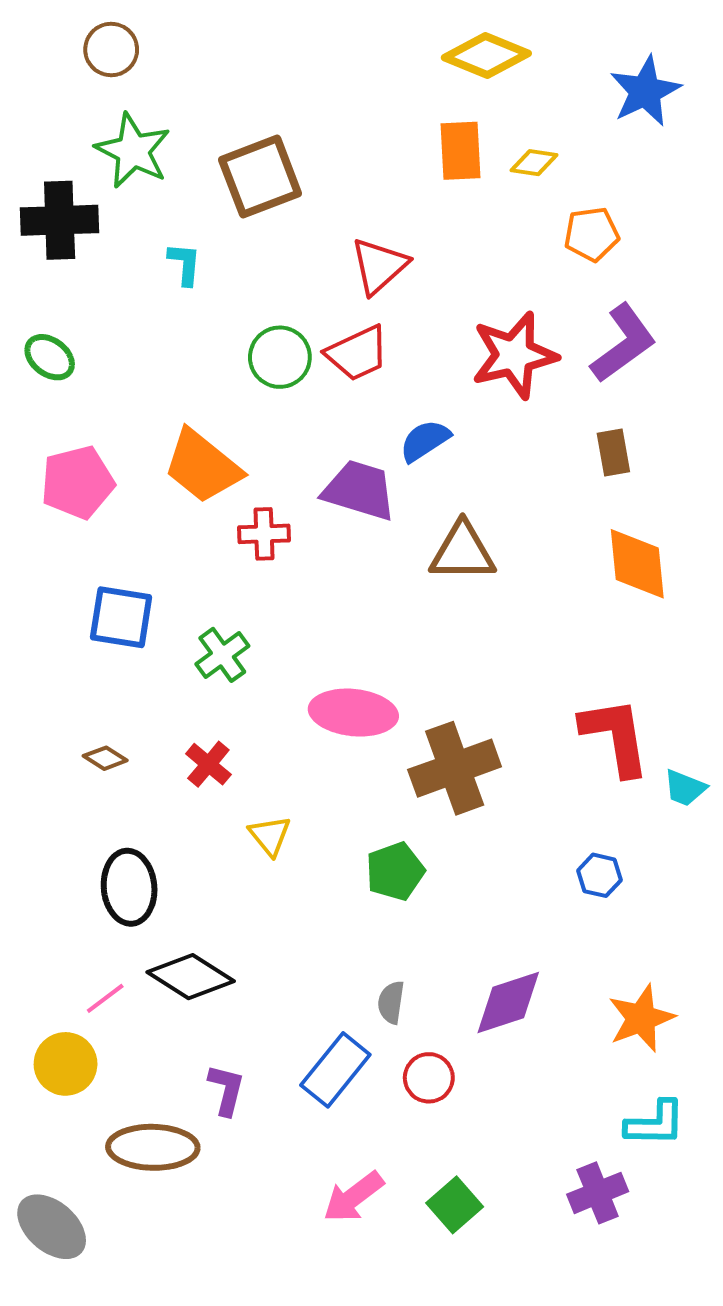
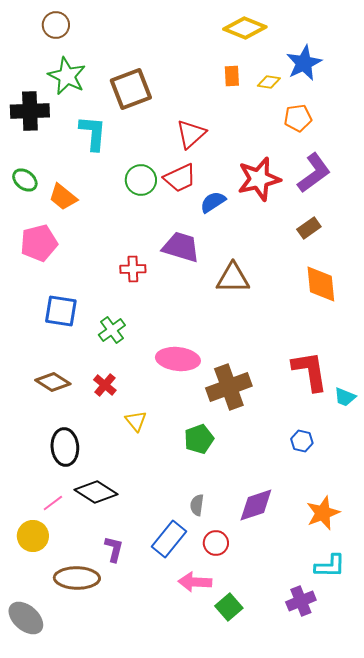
blue star: (645, 91) -> (304, 63), moved
orange rectangle: (461, 151) -> (232, 76), size x0.7
cyan L-shape: (185, 264) -> (93, 133), size x1.6
blue semicircle: (425, 441) -> (213, 202), moved
brown rectangle: (613, 452) -> (309, 228), turned 65
orange trapezoid: (202, 466) -> (63, 197), moved, size x0.7
brown diamond: (105, 758) -> (53, 382), size x1.6
pink arrow: (353, 1197) -> (195, 582), moved, turned 40

